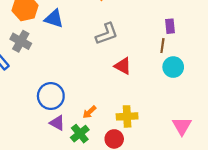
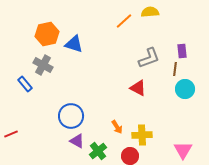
gray L-shape: (107, 34) -> (149, 58), moved
orange arrow: (89, 112) -> (117, 127), moved, turned -80
pink triangle: (182, 126) -> (183, 150), moved

